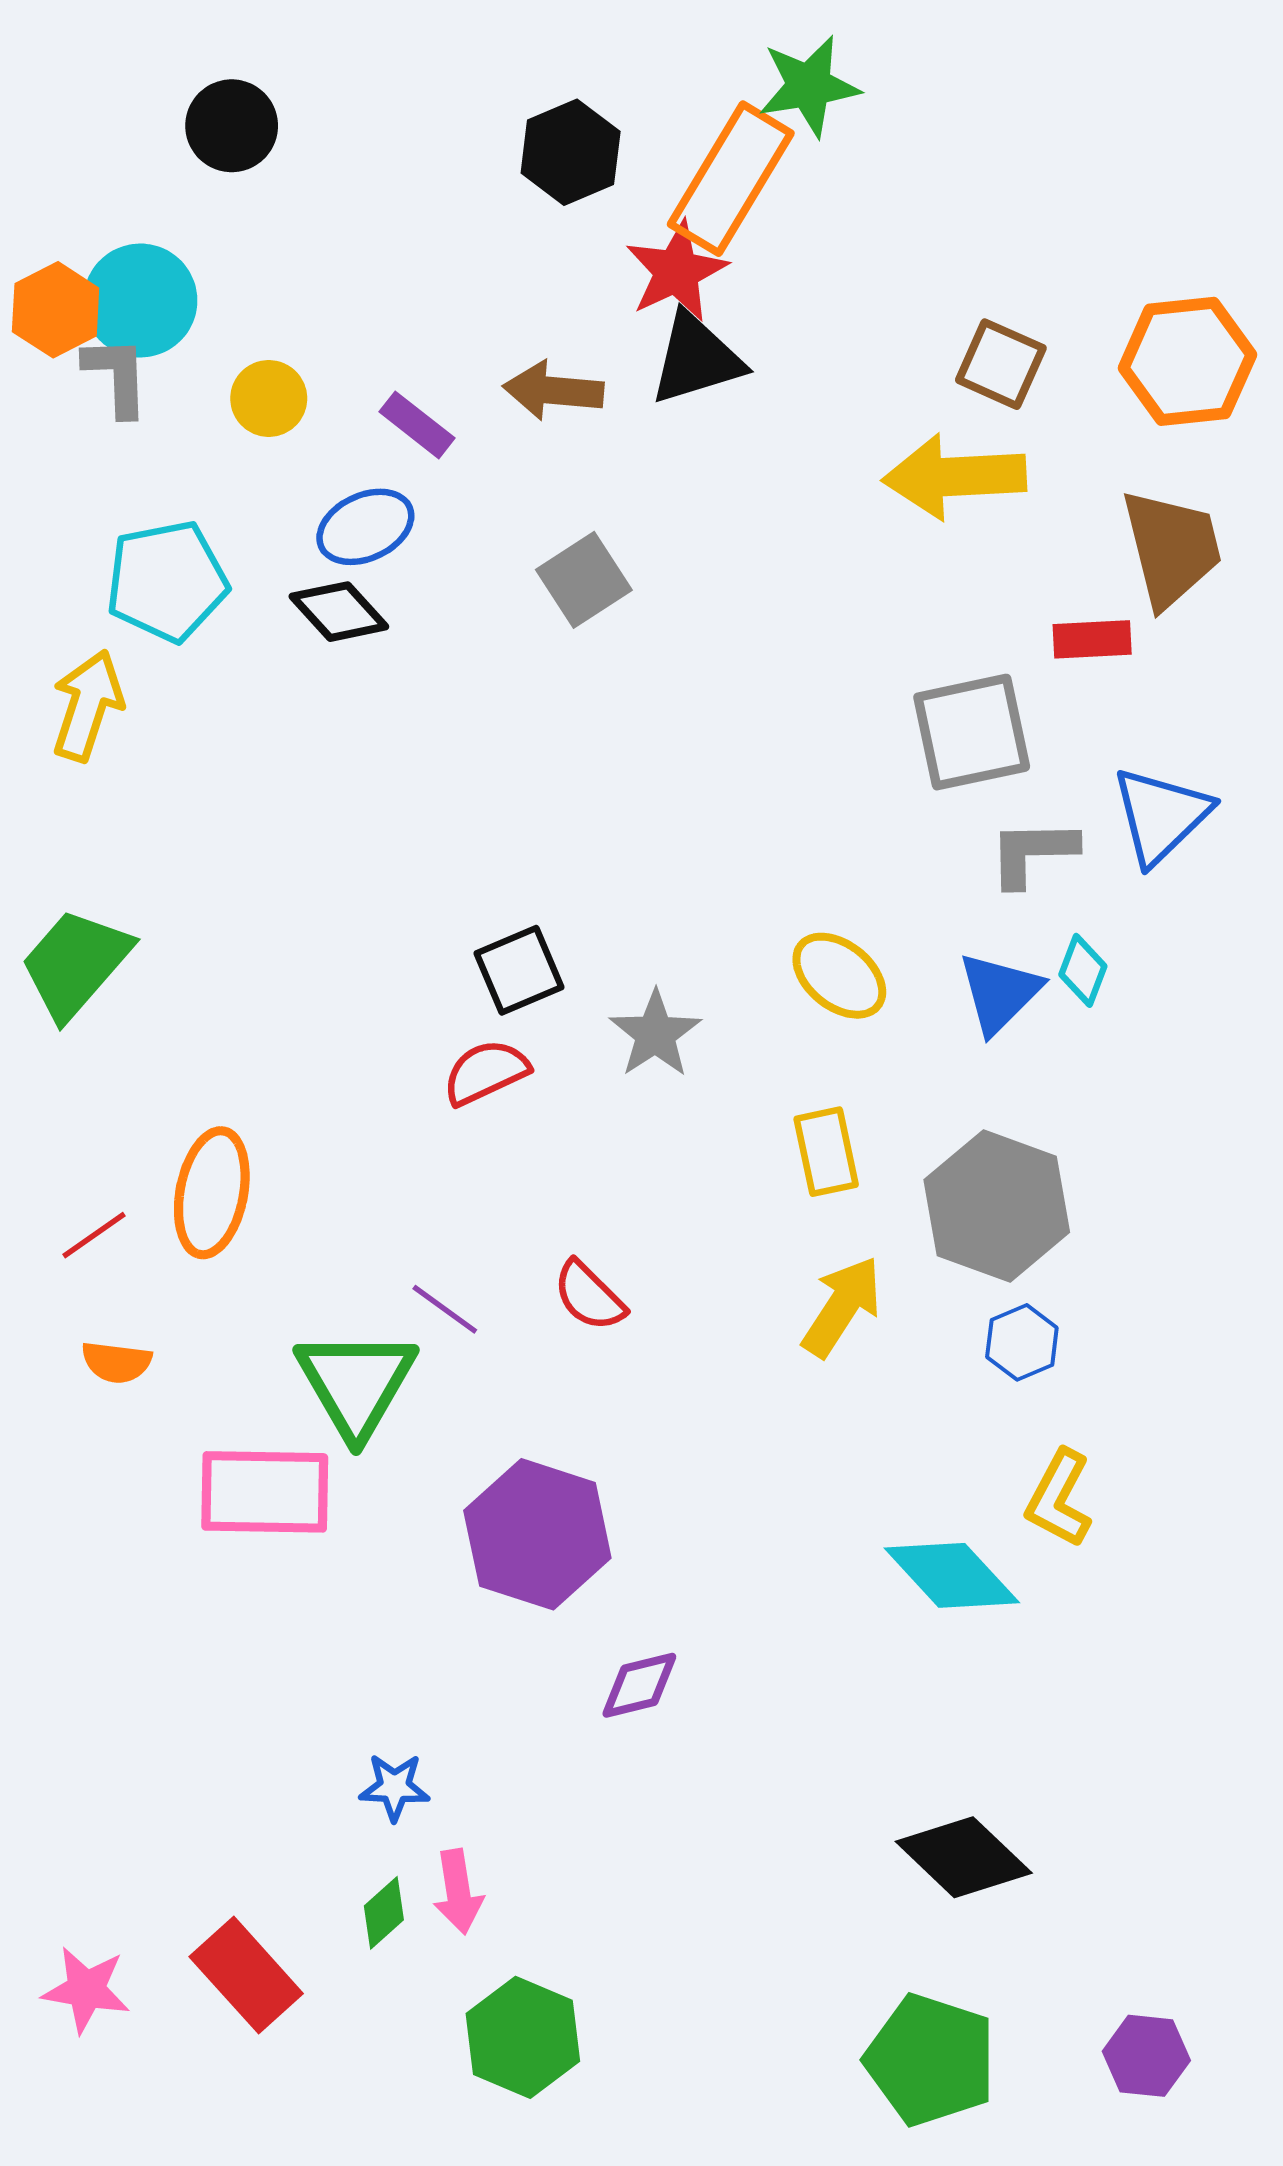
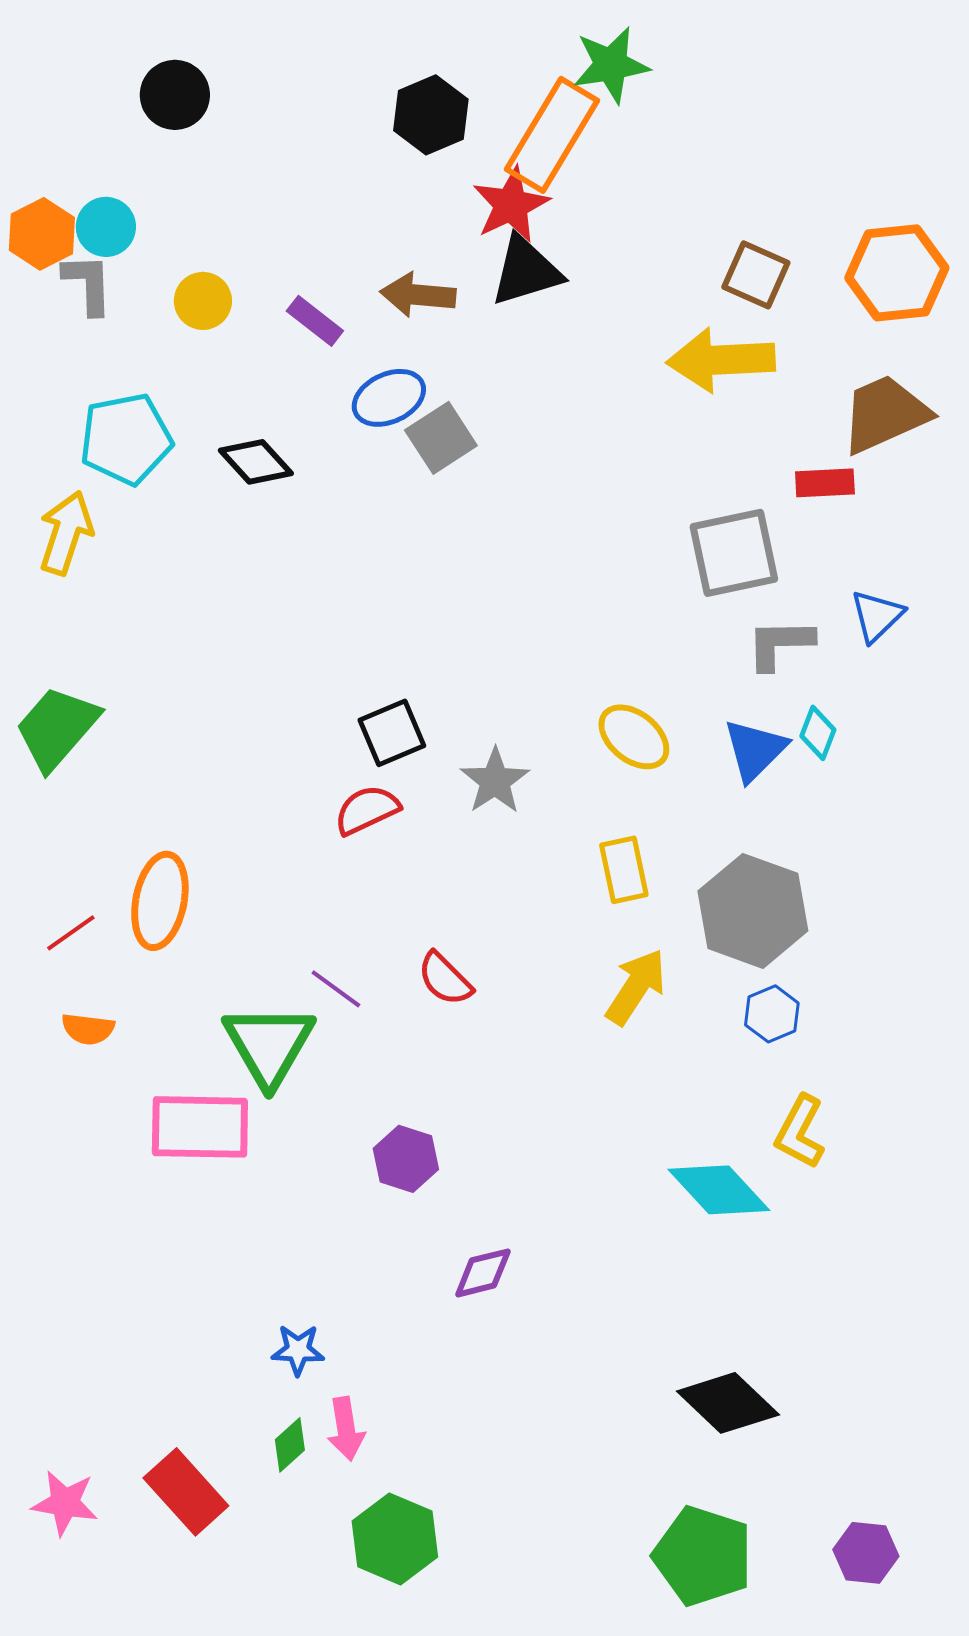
cyan circle: (140, 301) -> (106, 227), size x0.7
blue ellipse: (365, 527) -> (389, 398), moved
brown trapezoid: (1172, 548) -> (885, 414), turned -100
blue triangle: (1161, 815) -> (877, 616), size x0.7
purple hexagon: (537, 1534) -> (406, 1159), size x0.6

